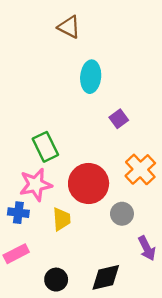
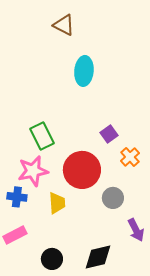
purple square: (119, 119) -> (109, 134), moved
orange cross: (140, 169) -> (130, 157), size x0.7

